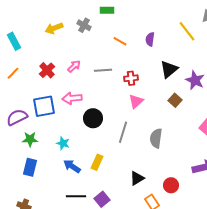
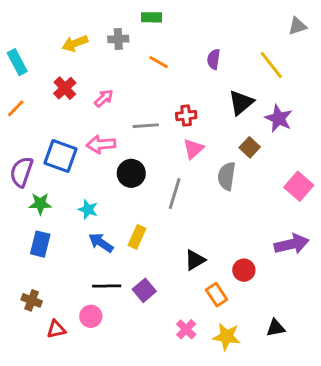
gray cross: (84, 25) -> (118, 39), turned -32
yellow line: (187, 31) -> (271, 65), moved
orange line: (120, 41) -> (159, 62), moved
red cross: (47, 70) -> (65, 88), moved
gray line: (103, 70) -> (146, 126), moved
blue square: (44, 106) -> (60, 156), turned 30
purple semicircle: (17, 117) -> (21, 172), turned -45
gray semicircle: (156, 138) -> (227, 176), moved

